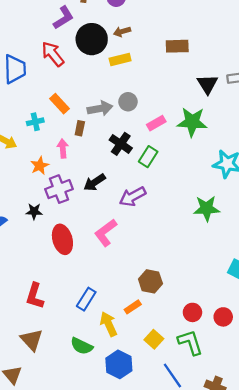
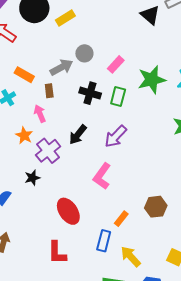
green star: (192, 122) -> (152, 80), moved
red ellipse: (62, 239) -> (68, 211), moved
orange rectangle: (133, 307) -> (121, 219), moved

